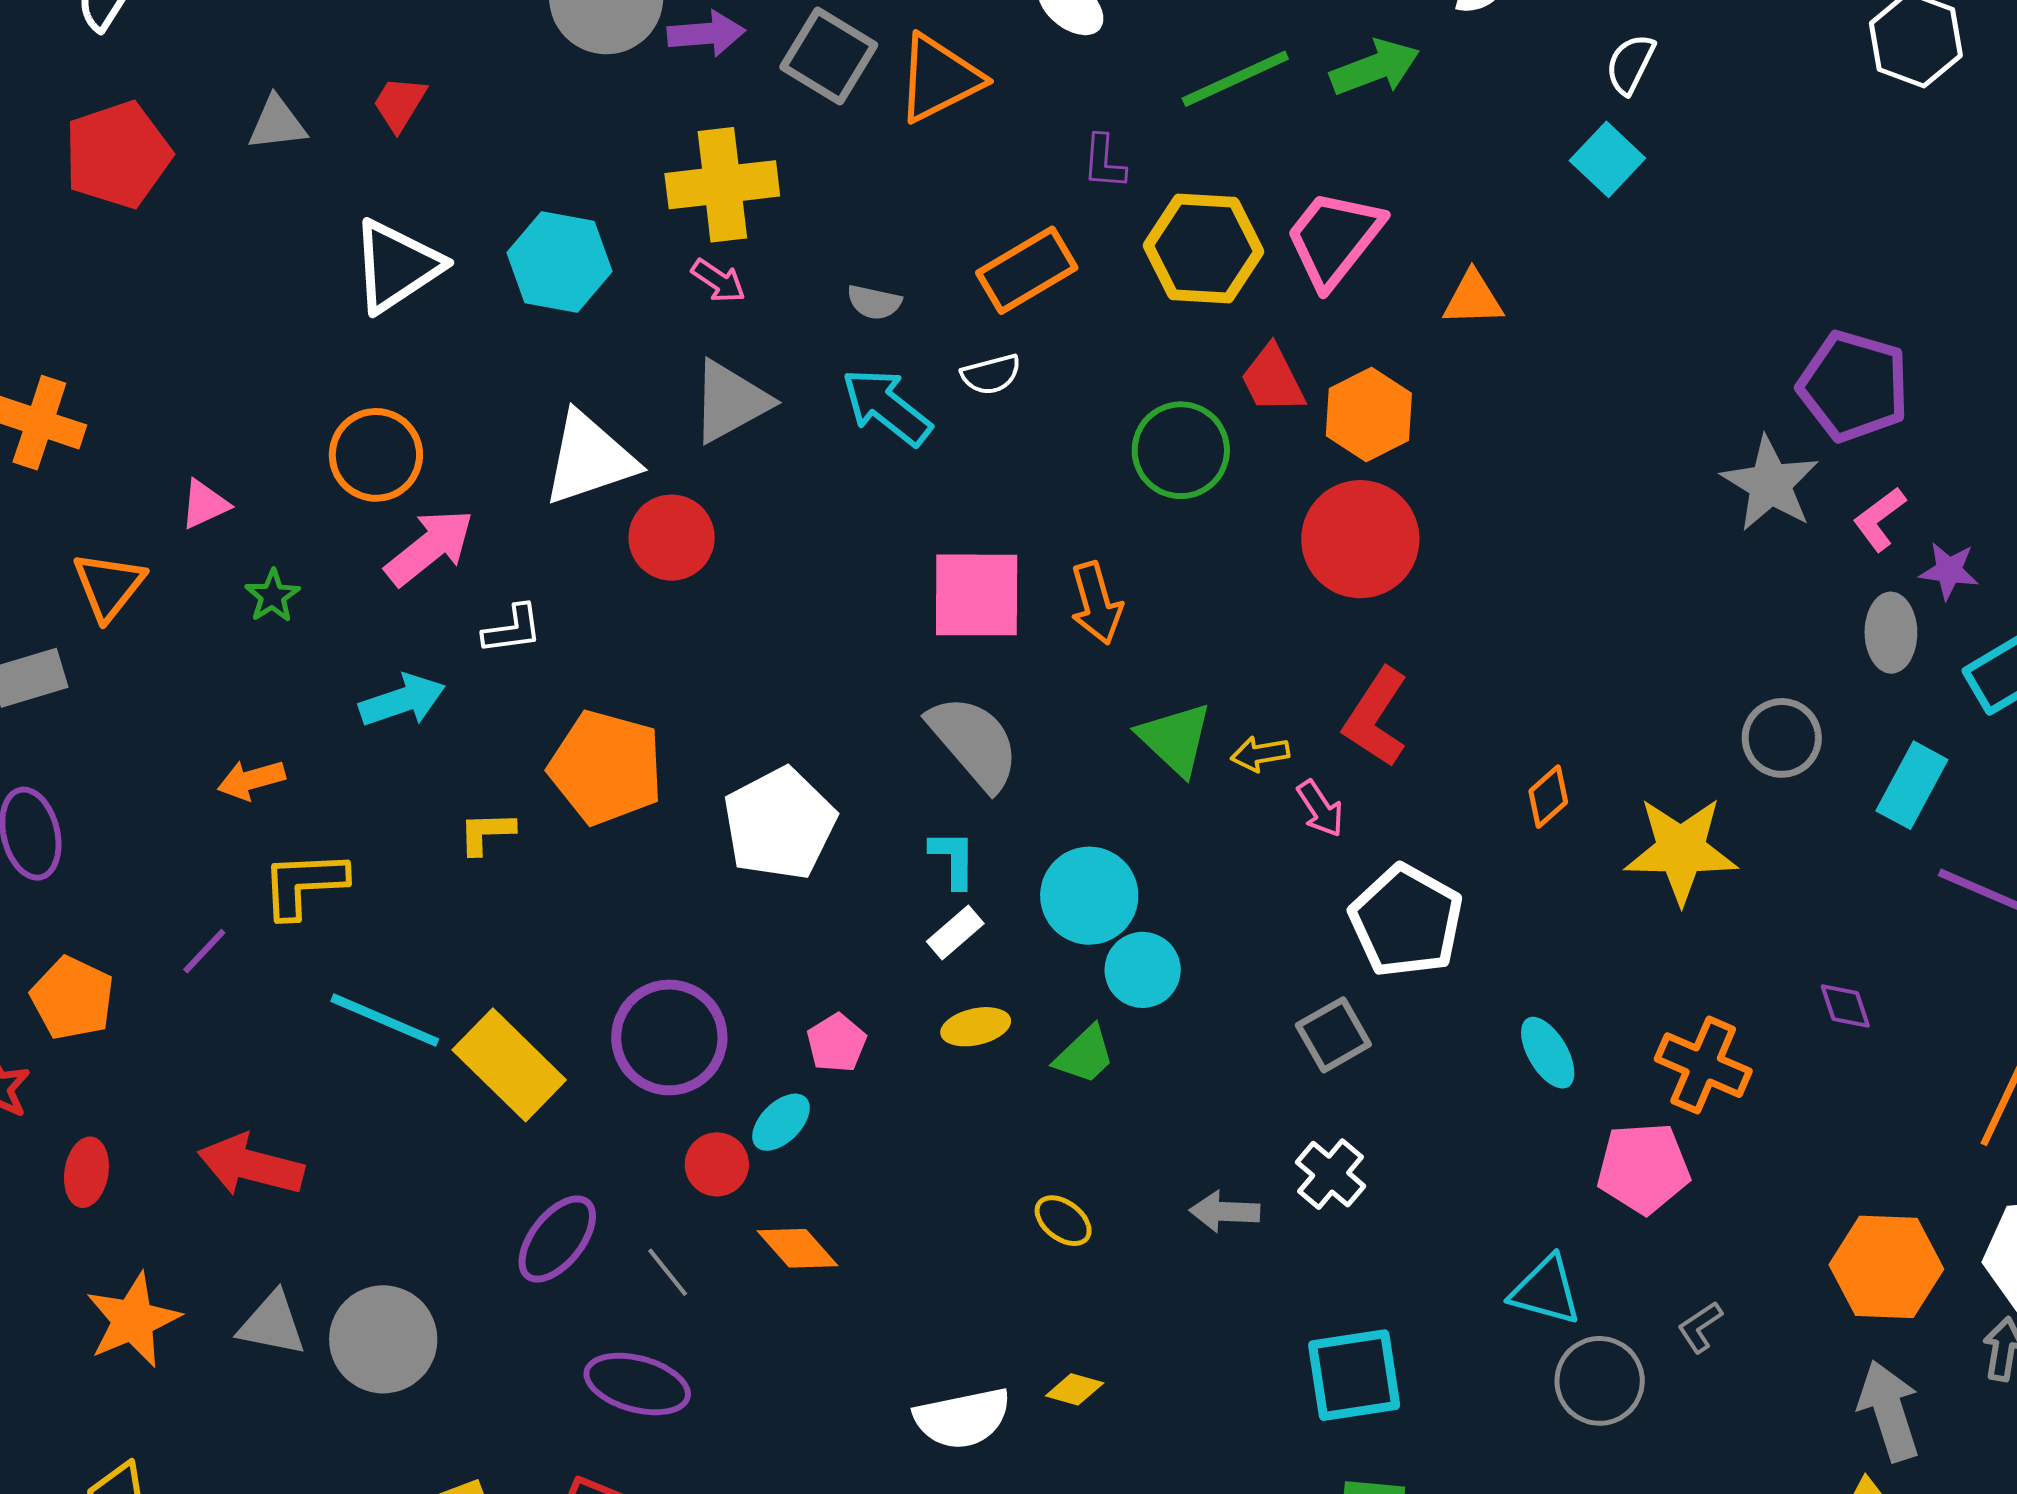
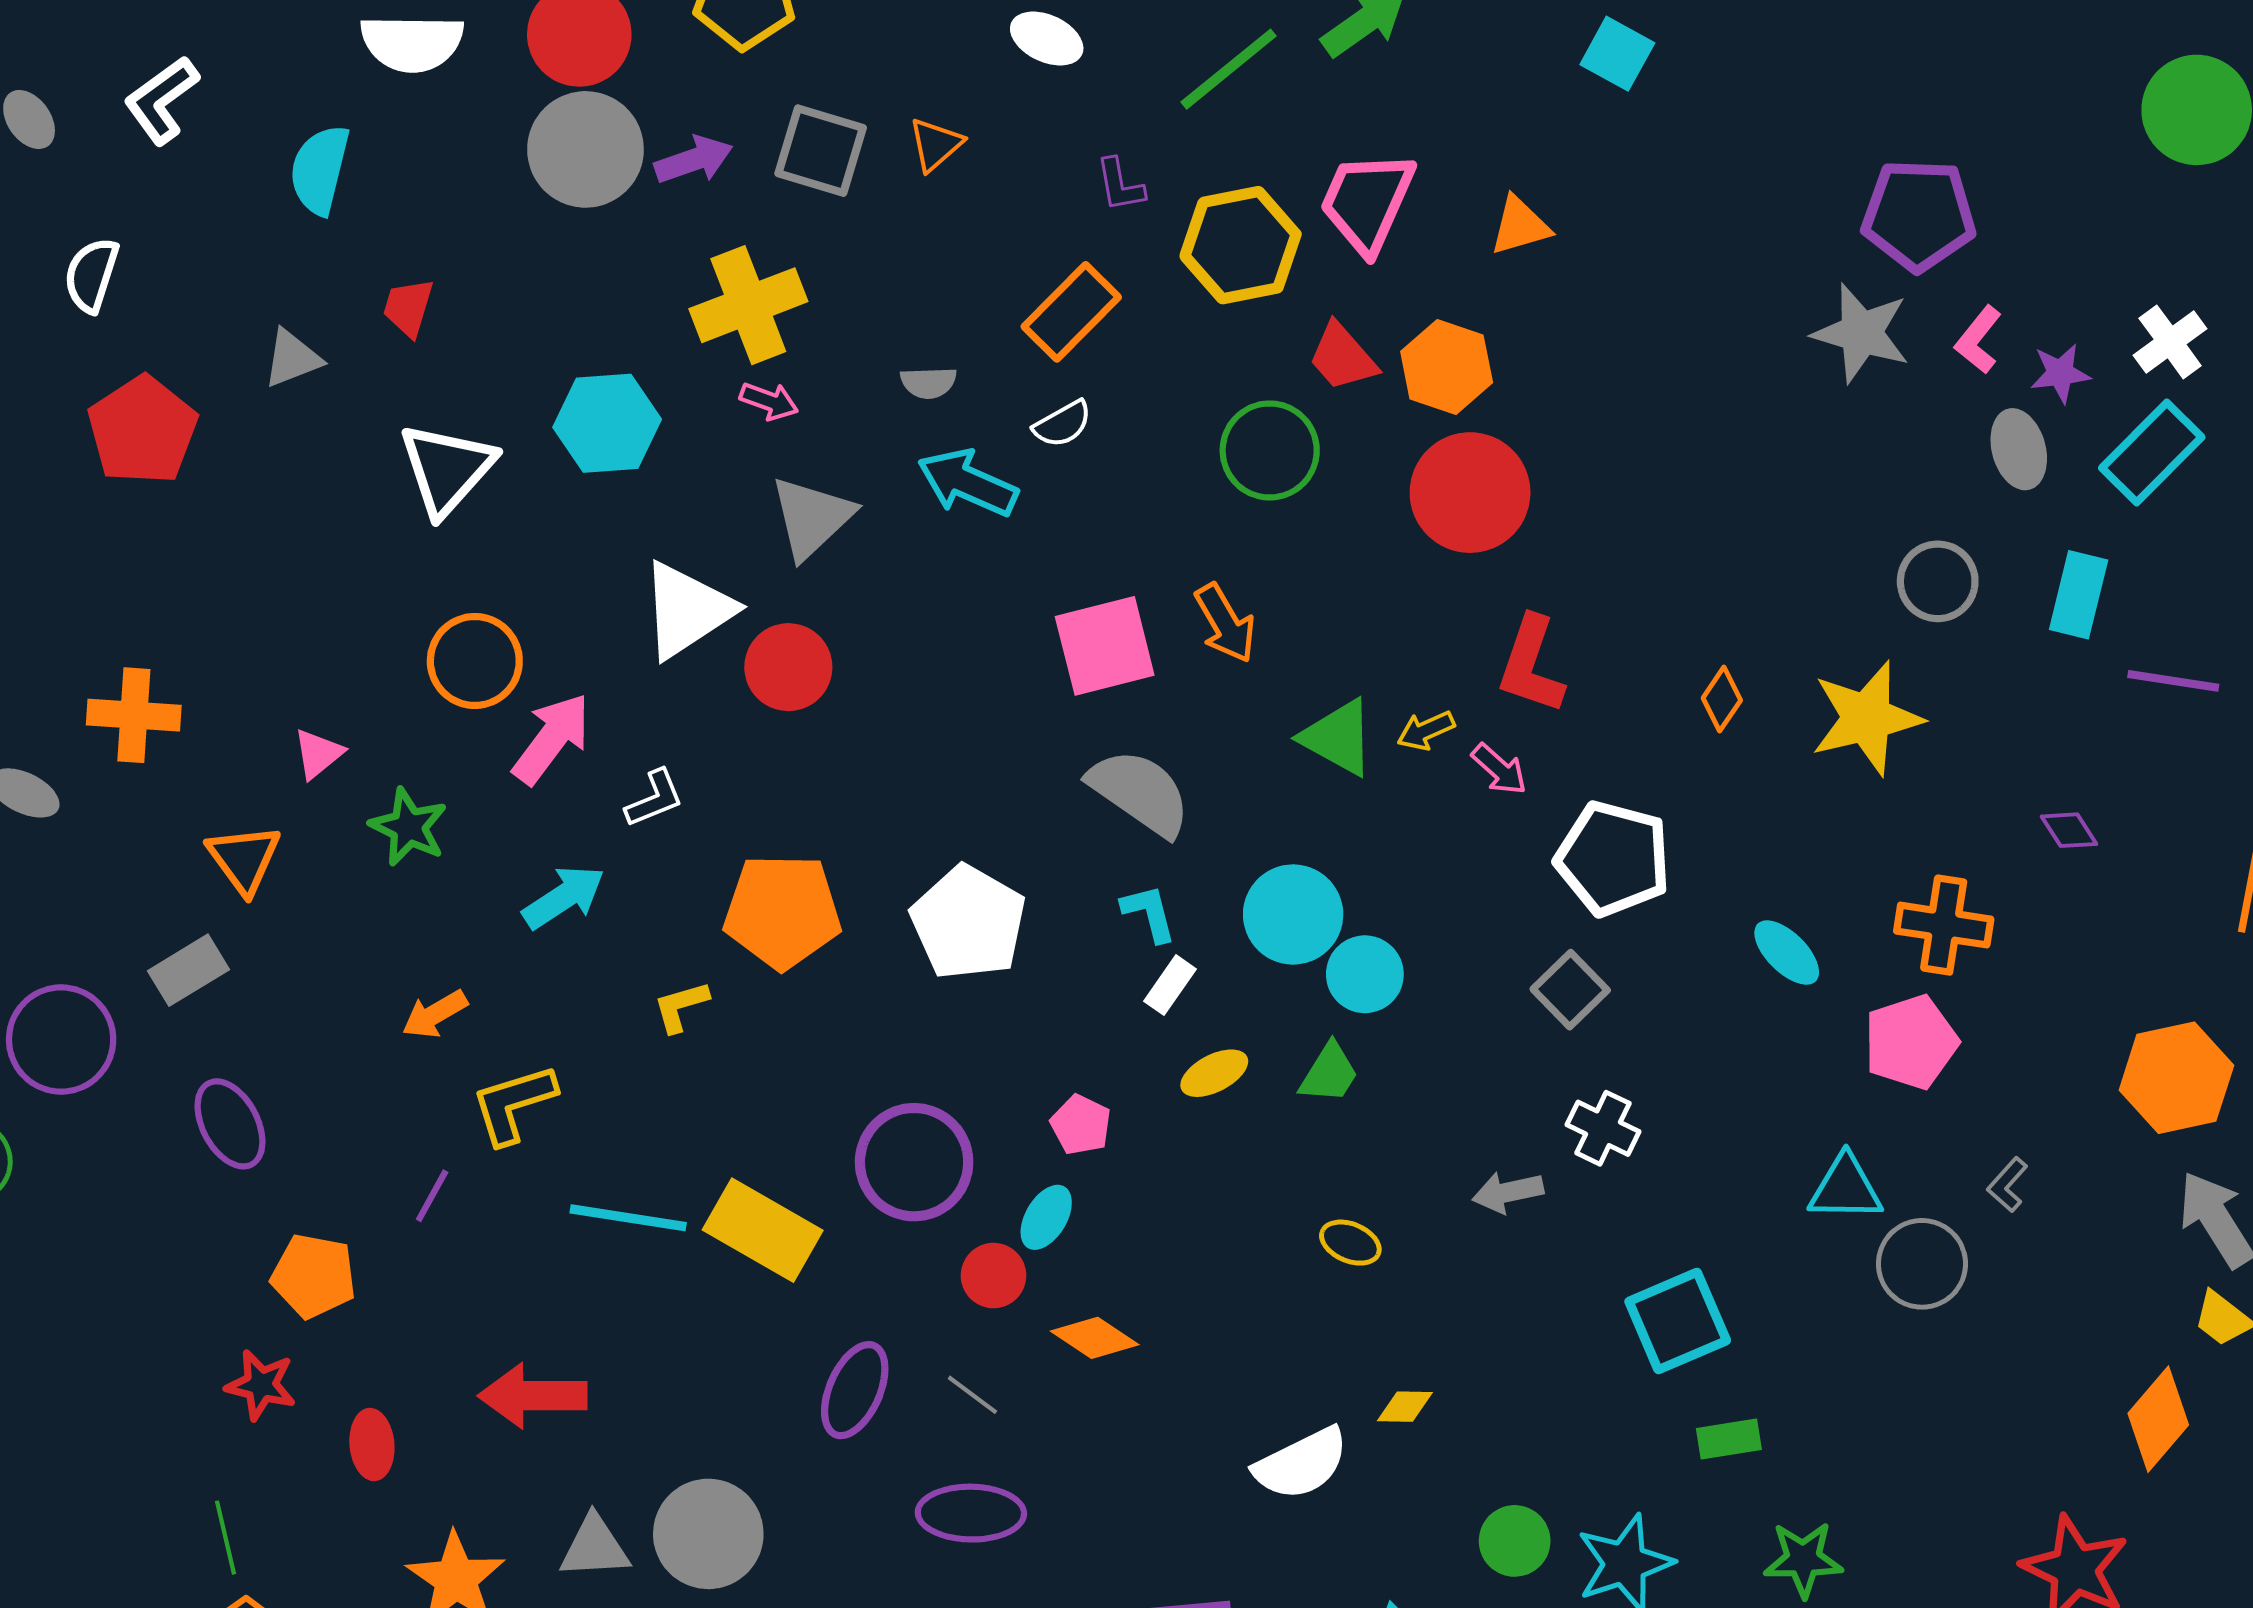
orange triangle: (939, 78) -> (936, 144), size x0.6
green star: (272, 596) -> (409, 827), size x1.4

